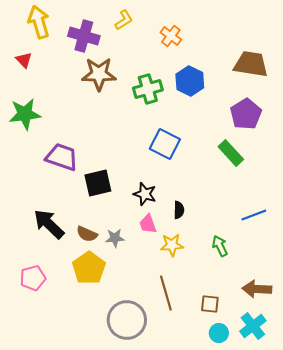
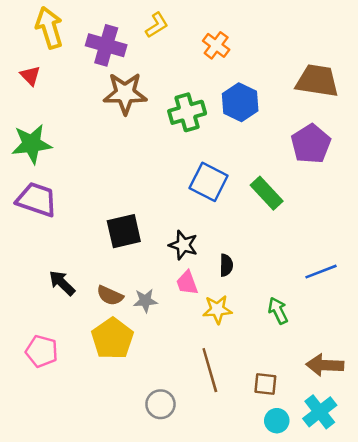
green rectangle: (231, 153) -> (267, 193), moved
purple trapezoid: (62, 157) -> (37, 200), moved
black arrow: (49, 224) -> (62, 283), size x0.7
pink pentagon: (33, 278) -> (42, 351), turned 30
gray circle: (127, 320) -> (160, 404), size x0.6

